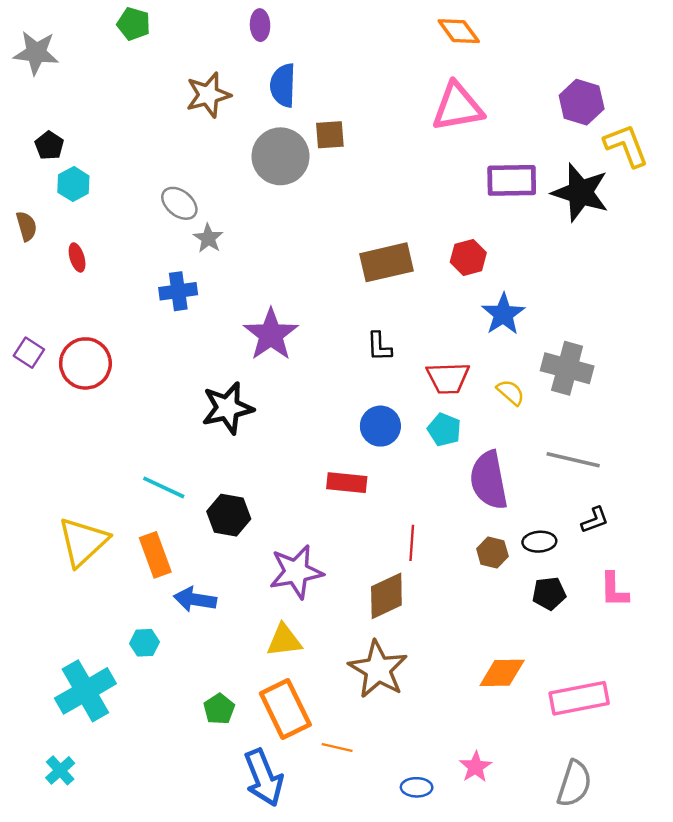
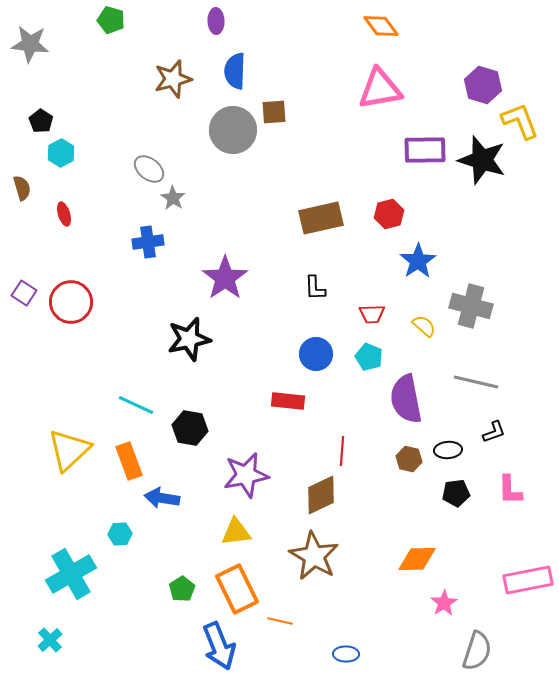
red trapezoid: (448, 378) -> (372, 314), size x0.7
pink rectangle: (579, 698) -> (528, 580), moved
pink star: (476, 767) -> (444, 603), moved

